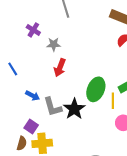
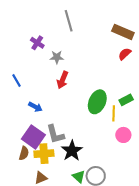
gray L-shape: (53, 107) -> (55, 134), moved
black star: (74, 109) -> (72, 151), moved
purple square: (31, 126) -> (33, 137), size x1.6

